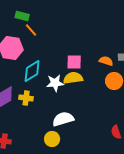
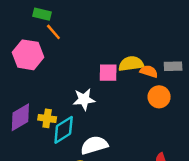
cyan diamond: (32, 71) -> (64, 130), moved
yellow semicircle: (73, 78) -> (131, 64), moved

